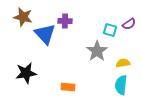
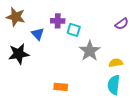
cyan square: (110, 30) -> (74, 30), moved
blue triangle: (45, 34) -> (38, 34), size x0.6
black star: (26, 73) -> (19, 54), moved

